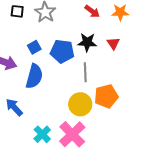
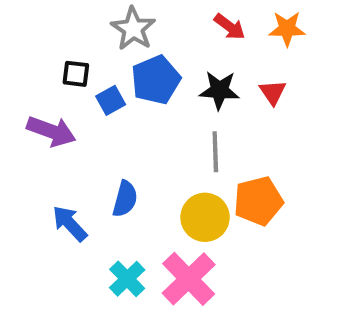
black square: (17, 11) -> (76, 74), moved
blue pentagon: (62, 51) -> (156, 80), moved, turned -30
blue semicircle: (34, 76) -> (125, 199), moved, size x0.7

